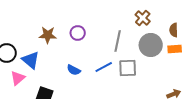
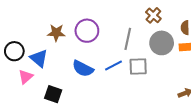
purple circle: (78, 33) -> (87, 31), size x1.5
blue semicircle: (74, 70) -> (83, 69), size x1.5

